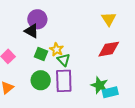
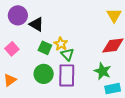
purple circle: (37, 19) -> (18, 15), moved
green star: (99, 85) -> (103, 71), moved

